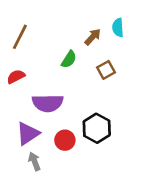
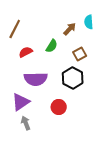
red semicircle: (16, 77) -> (26, 52), moved
black hexagon: (97, 128) -> (73, 78), moved
red circle: (65, 140) -> (59, 107), moved

